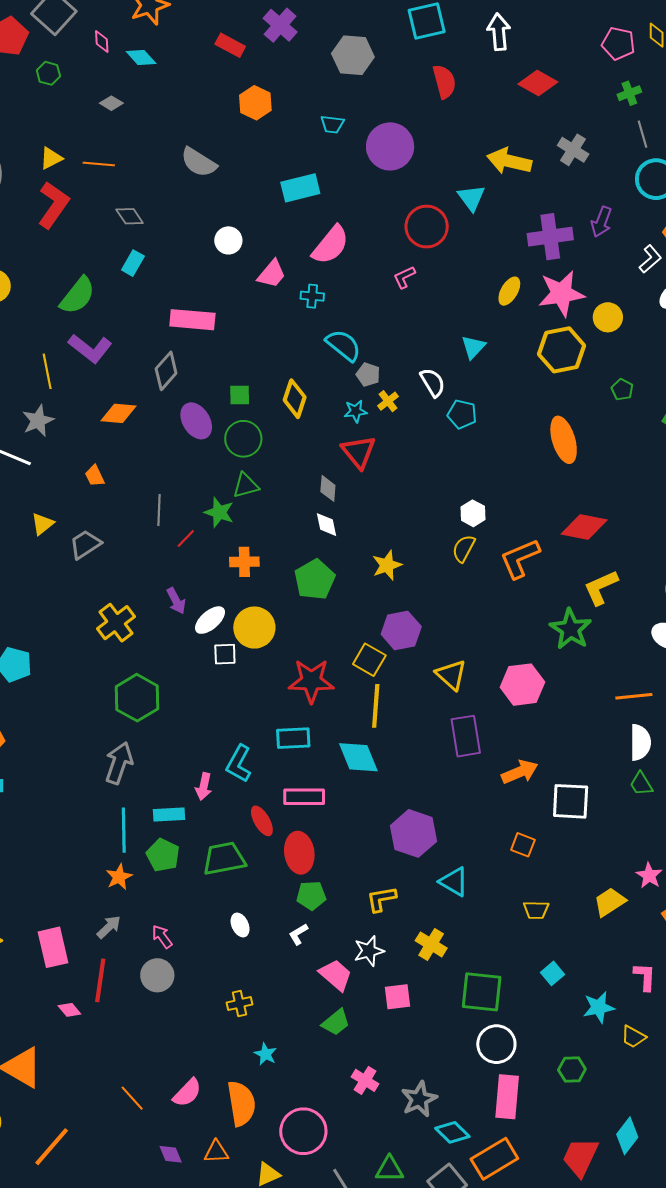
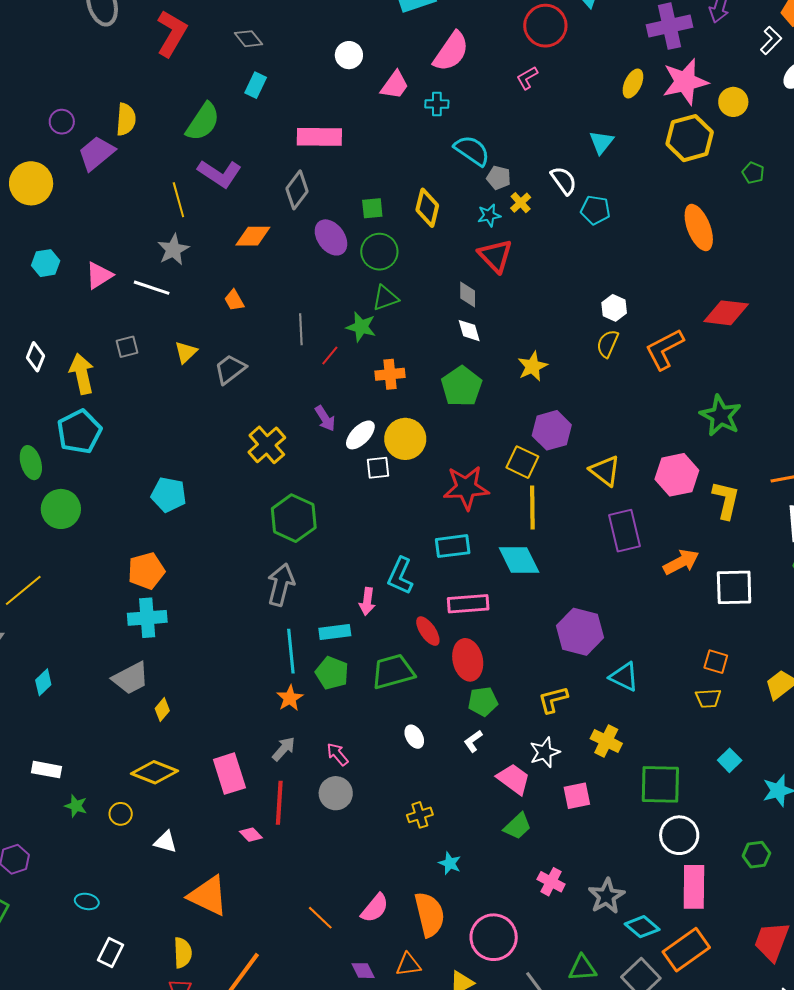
yellow L-shape: (601, 587) -> (726, 500), moved, turned 132
orange square: (523, 845) -> (716, 662), moved

